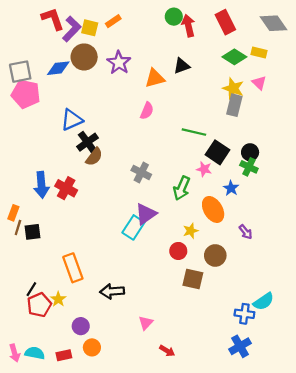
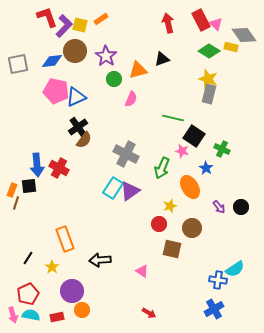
green circle: (174, 17) -> (114, 79), moved
gray diamond: (274, 23) -> (244, 35), moved
pink triangle: (259, 83) -> (216, 24), moved
pink pentagon: (26, 94) -> (56, 91), moved
blue triangle: (72, 120) -> (76, 97), moved
black circle: (250, 152) -> (241, 207), moved
gray cross: (141, 172) -> (126, 154), size x1.4
cyan rectangle: (133, 227) -> (113, 188), moved
black square: (32, 232) -> (29, 186), moved
red pentagon: (39, 305) -> (28, 294), moved
pink triangle: (146, 323) -> (142, 271), moved, turned -40
purple circle: (81, 326) -> (72, 291), size x1.5

